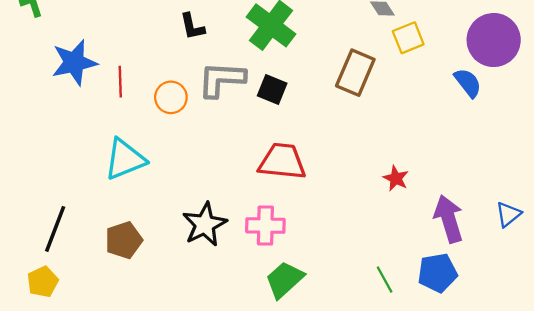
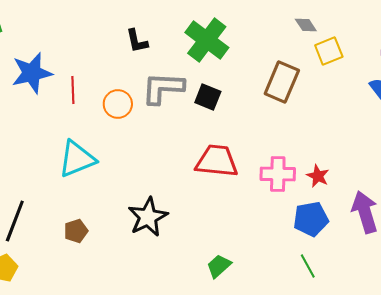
pink cross: (265, 226) -> (278, 174), moved
brown pentagon: (124, 240) -> (76, 231), size x0.7
blue pentagon: (437, 273) -> (311, 219), moved
green trapezoid: (284, 280) -> (219, 266), size x0.7

